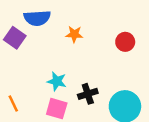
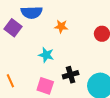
cyan star: (57, 81) -> (46, 55), moved

